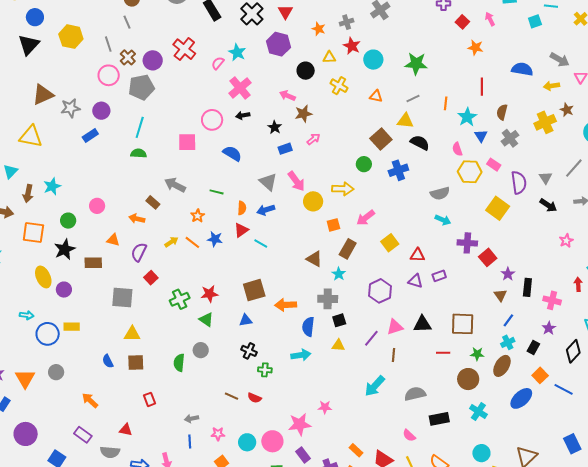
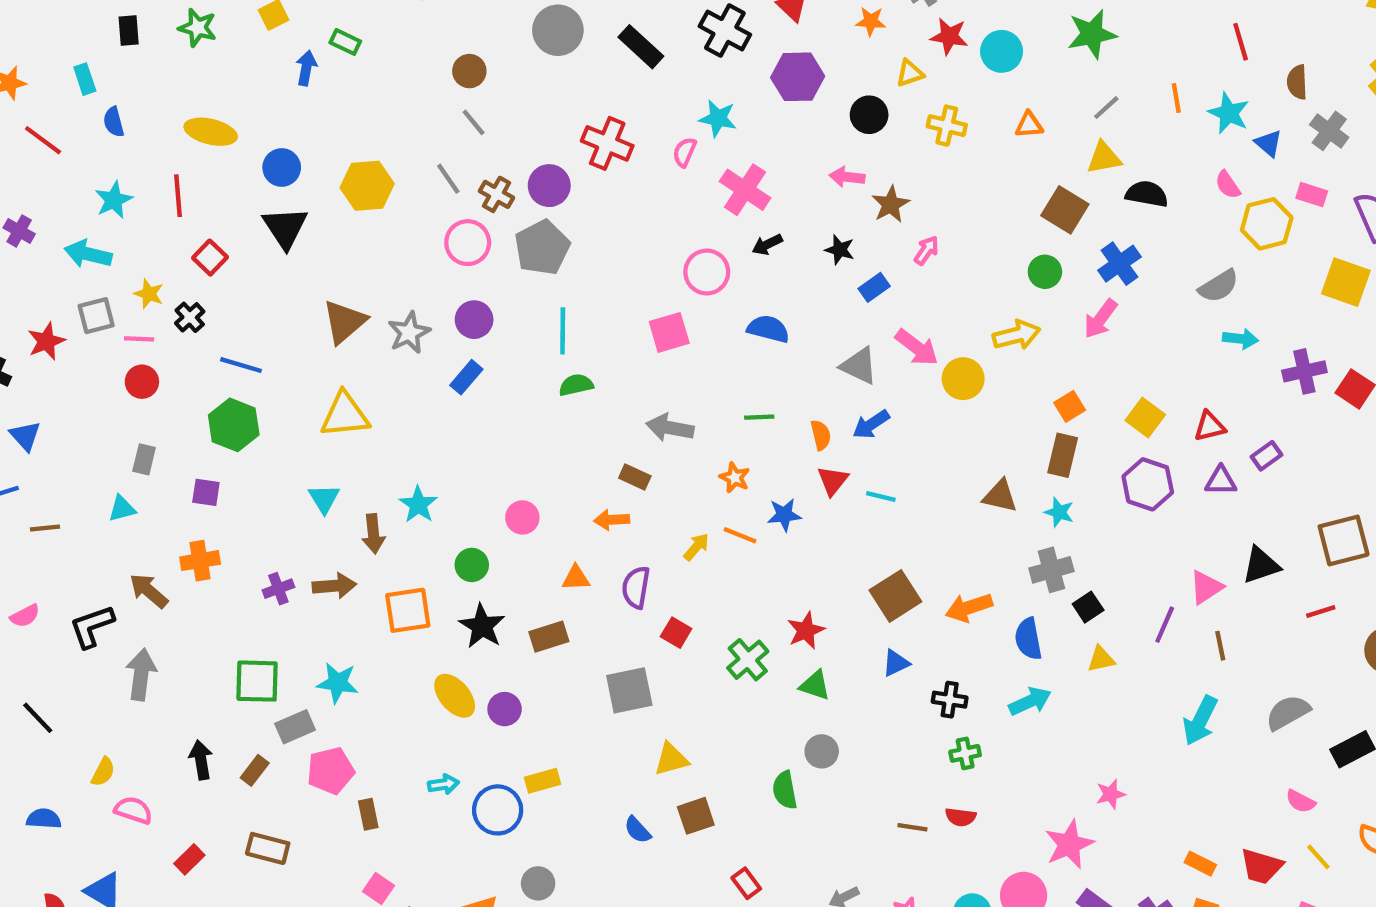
pink arrow: (366, 218) -> (1101, 319), moved
orange square: (333, 225) -> (1070, 406), moved
purple hexagon: (380, 291) -> (1148, 484), moved
black cross: (249, 351) -> (950, 700), moved

